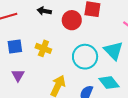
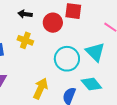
yellow cross: (43, 48) -> (25, 40), moved

